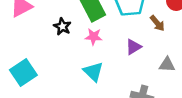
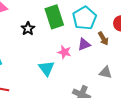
pink star: (94, 37) -> (64, 52), moved
purple triangle: (133, 47) -> (84, 44), moved

